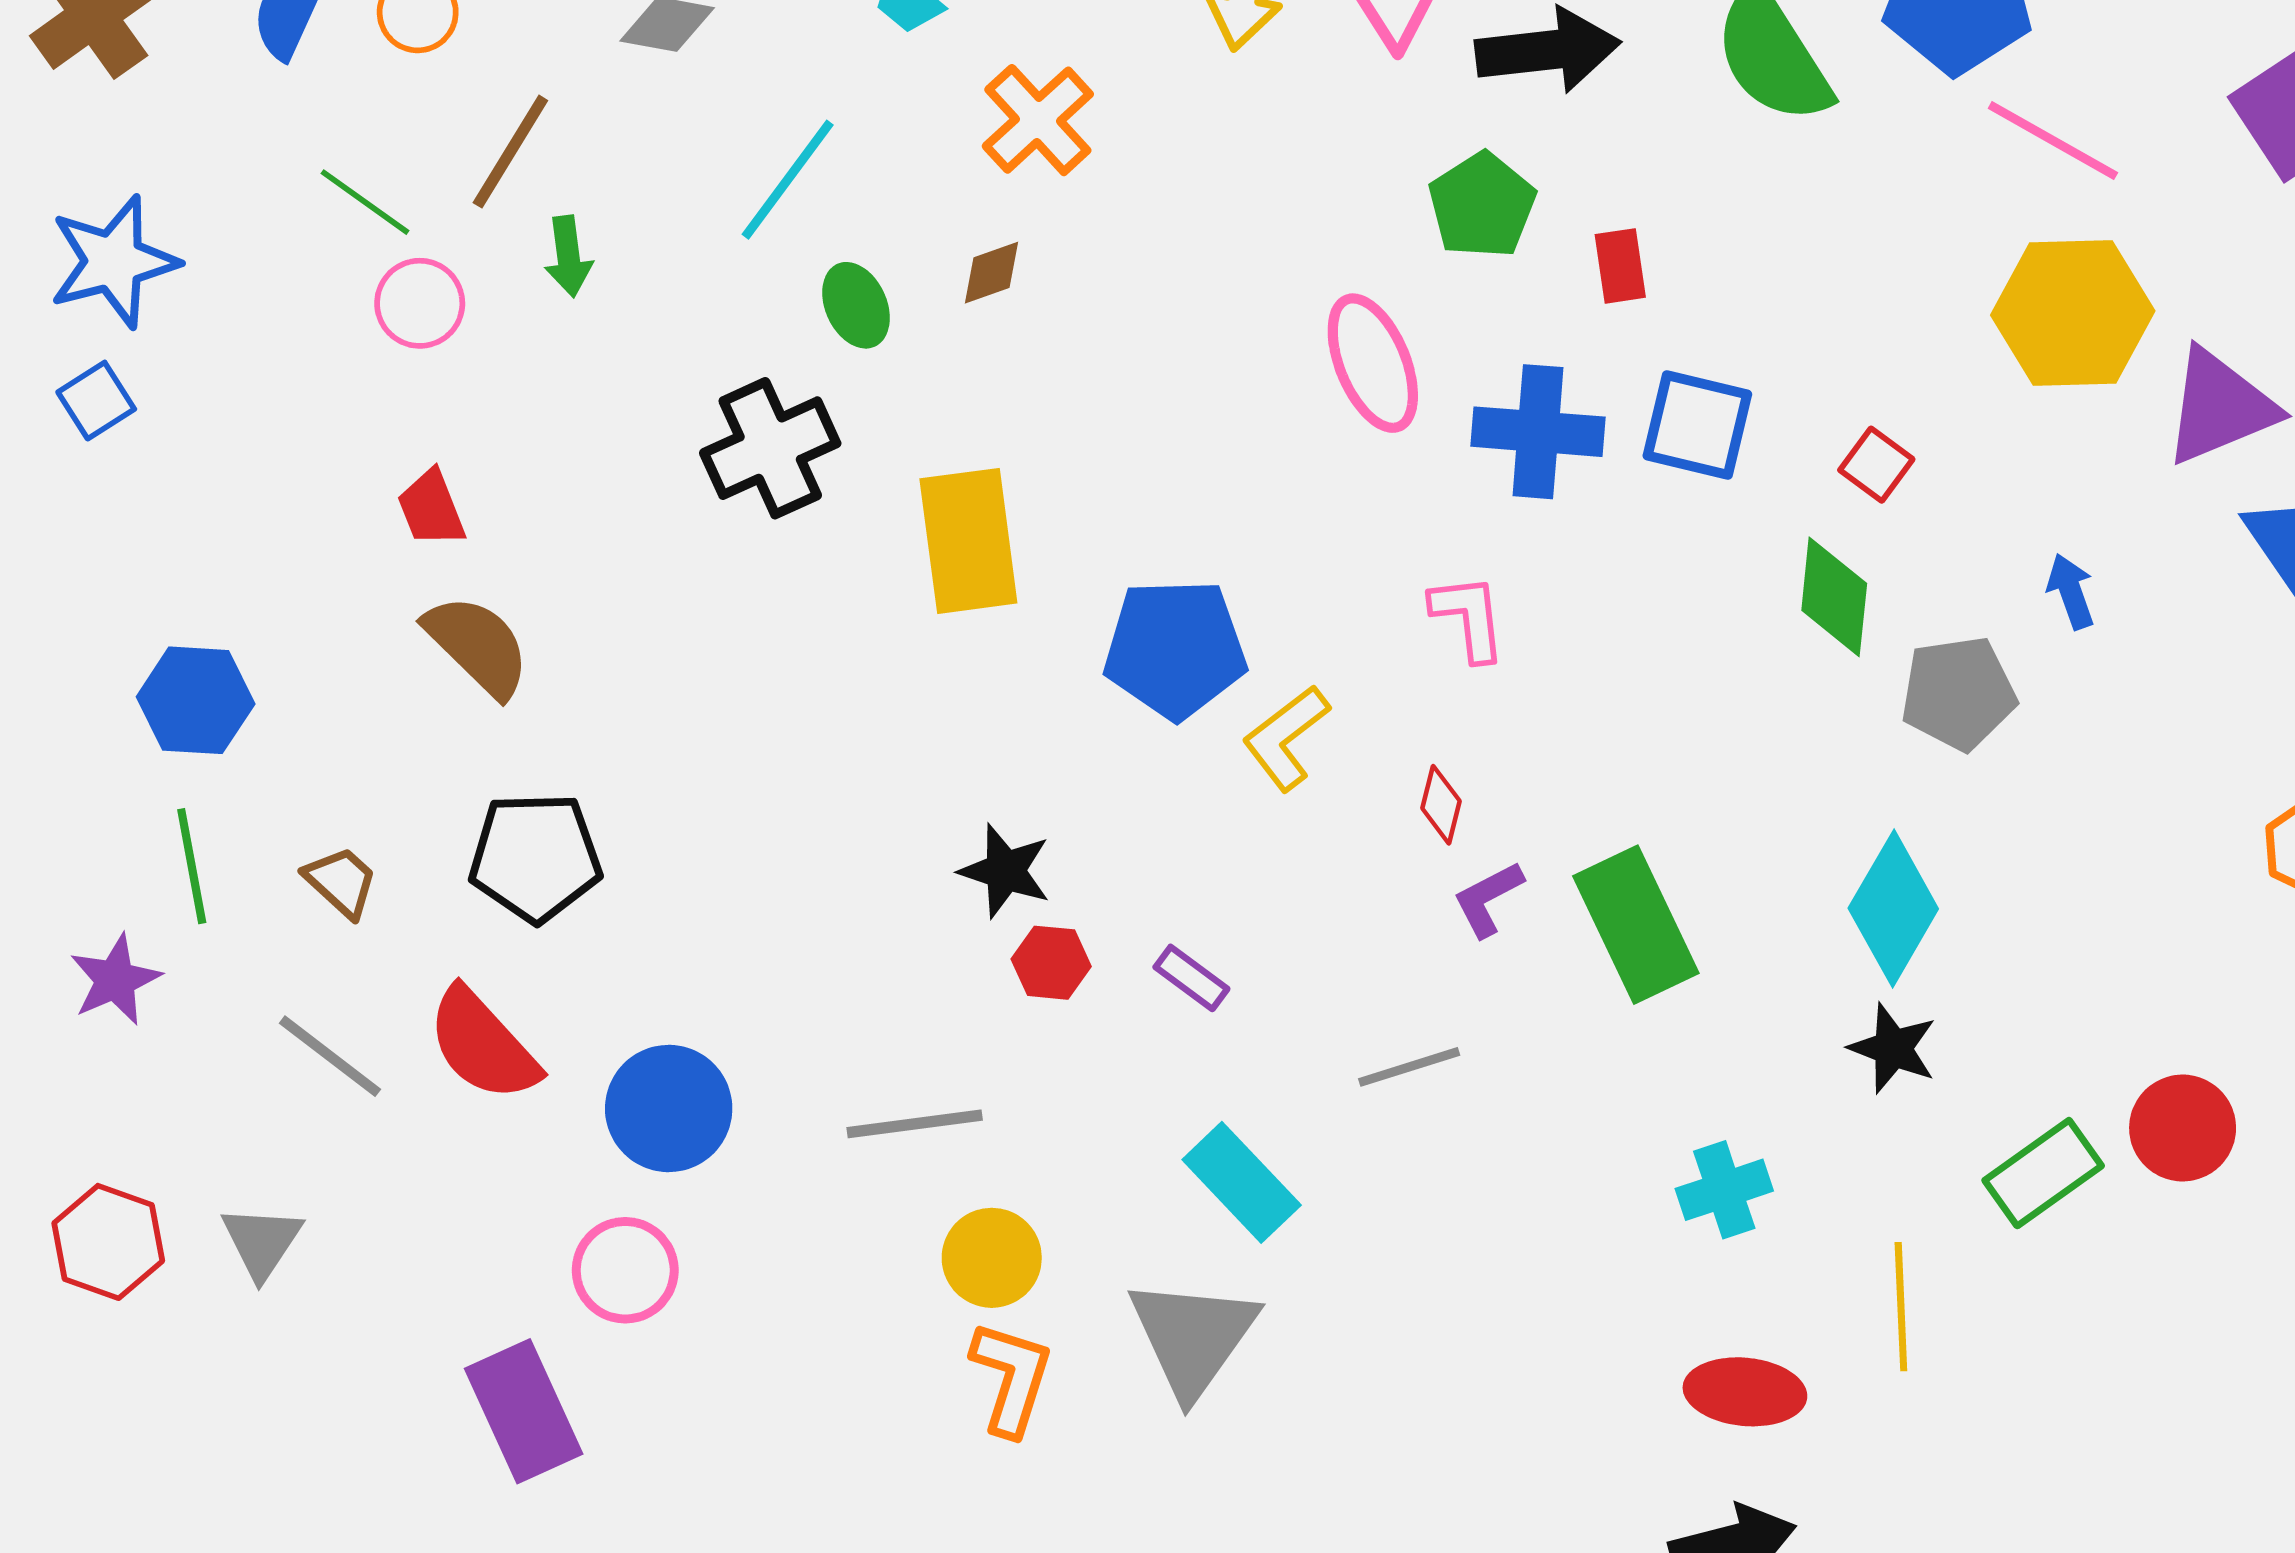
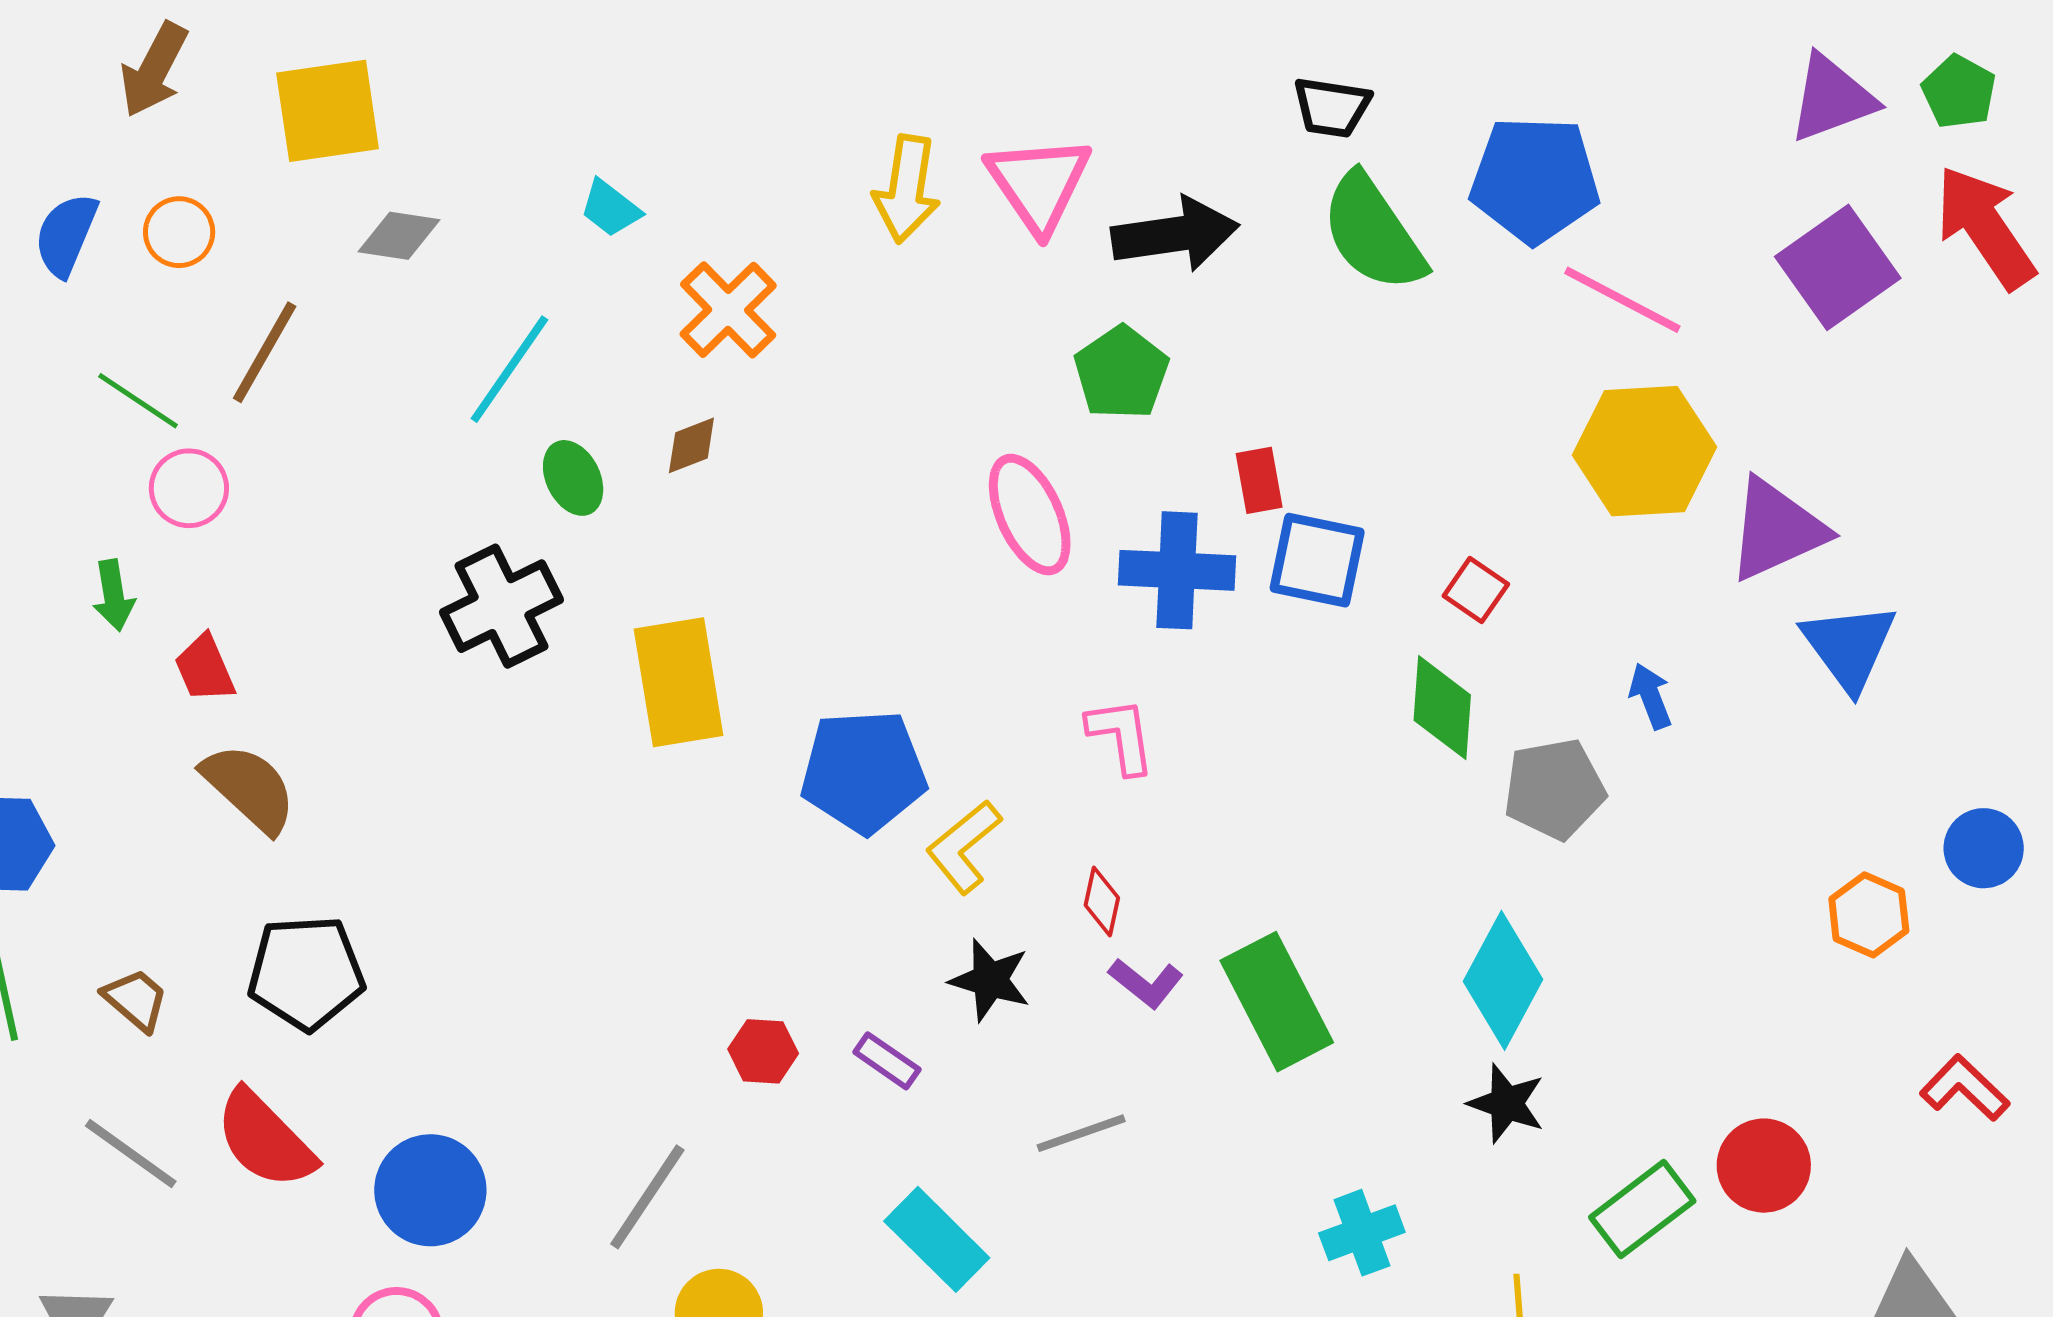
green arrow: (568, 256) -> (114, 595), moved
red rectangle: (1620, 266) -> (1259, 480), moved
black star: (1005, 871) -> (990, 980), moved
purple L-shape: (1488, 899) -> (1146, 983), turned -112
gray line: (915, 1124) -> (647, 1197), turned -47

